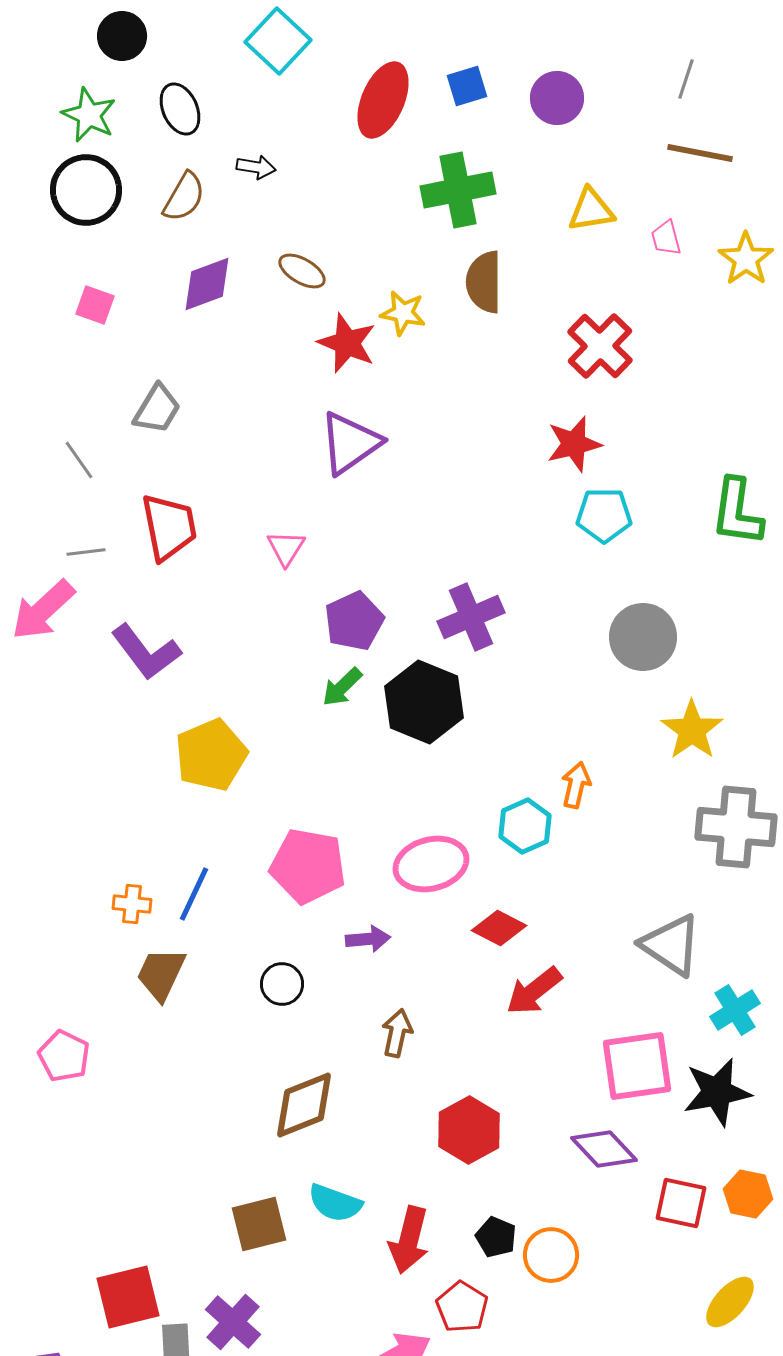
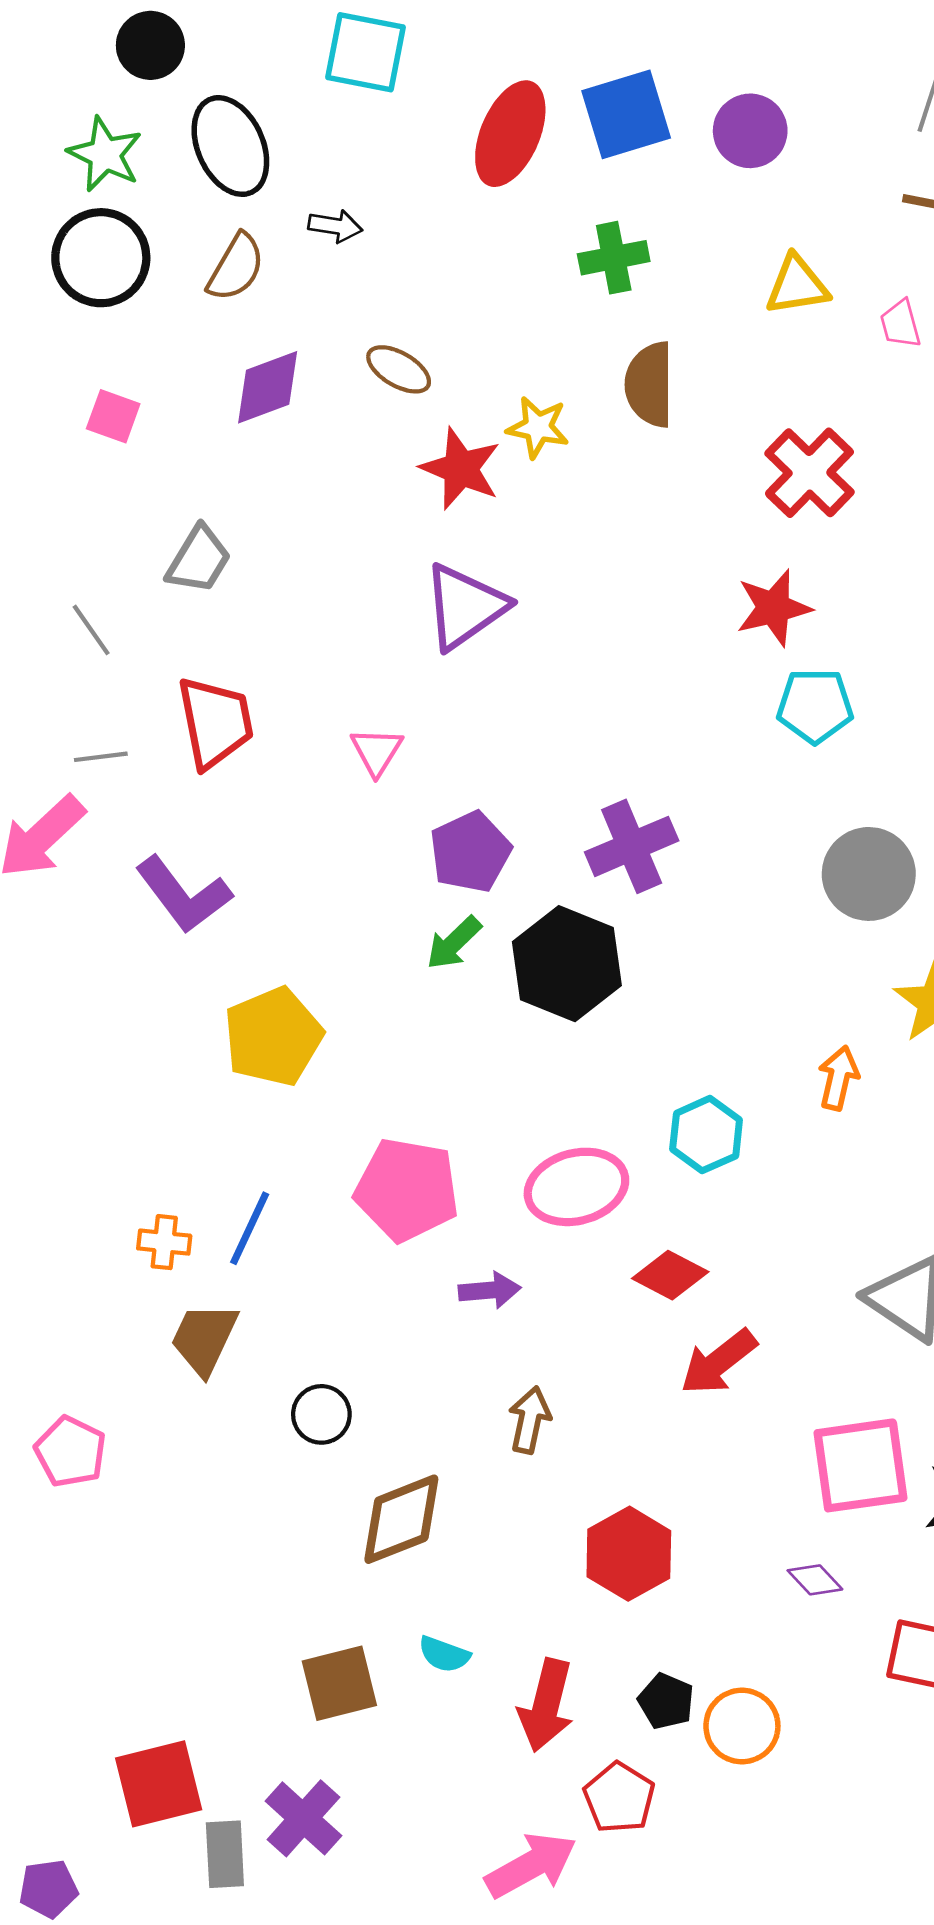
cyan square: (278, 41) -> (366, 52), turned -32
blue square: (467, 86) -> (626, 114), size x1.6
black ellipse: (180, 109) -> (230, 146), size x1.4
green cross: (458, 190) -> (614, 258), size x0.7
orange arrow: (576, 785) -> (838, 1078), moved
black circle: (282, 984) -> (321, 1414), moved
purple diamond: (604, 1149) -> (815, 1580), size x0.6
cyan semicircle: (335, 1203) -> (444, 1654), size x0.7

